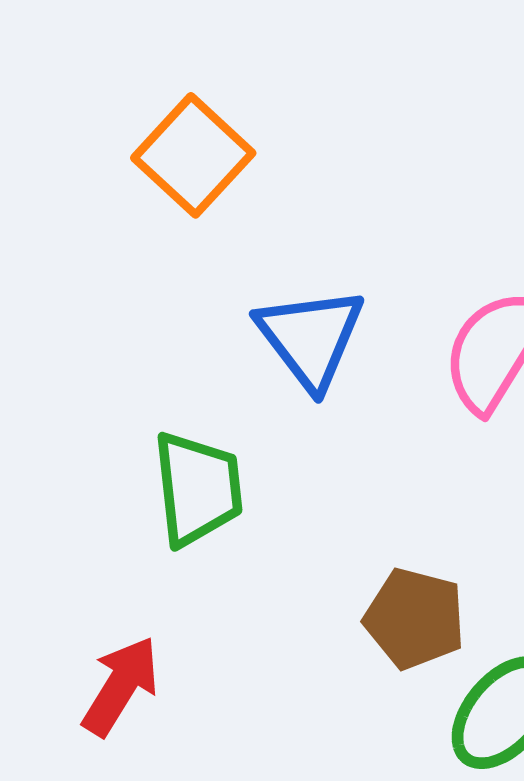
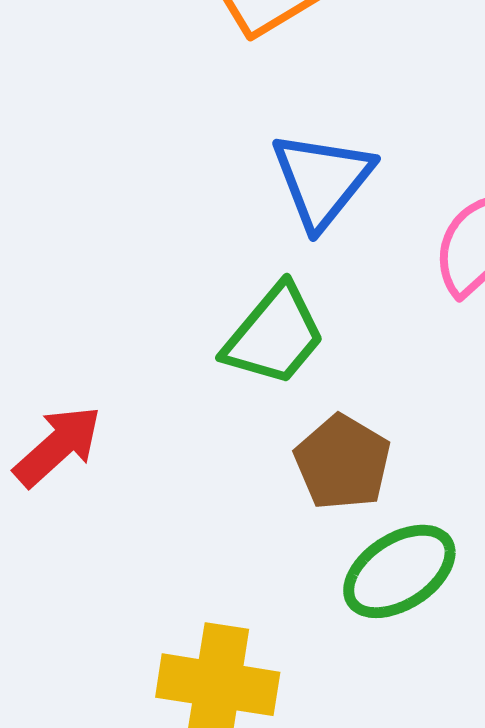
green trapezoid: (198, 489) -> (274, 335), moved, turned 30

